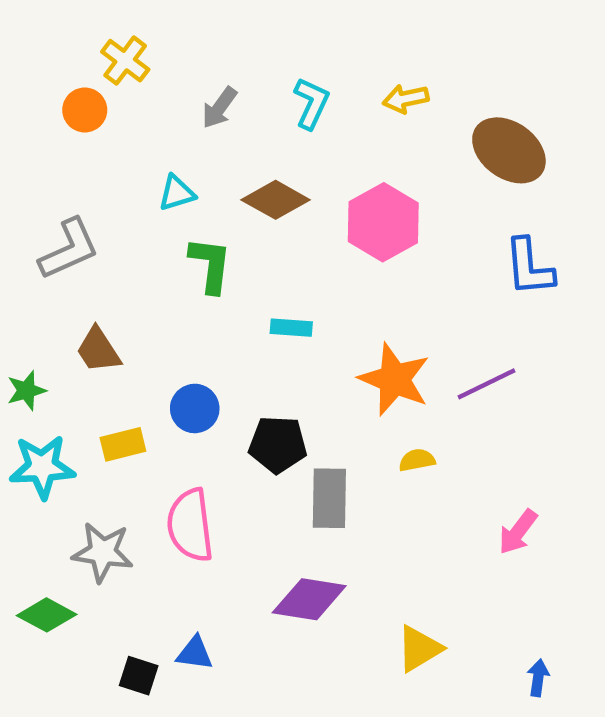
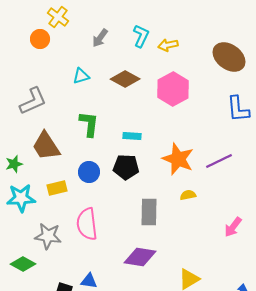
yellow arrow: (406, 99) -> (168, 45), moved
green L-shape: (210, 265) -> (89, 124), moved
brown trapezoid: (98, 350) -> (46, 146), size x1.4
black pentagon: (278, 444) -> (126, 167), moved

